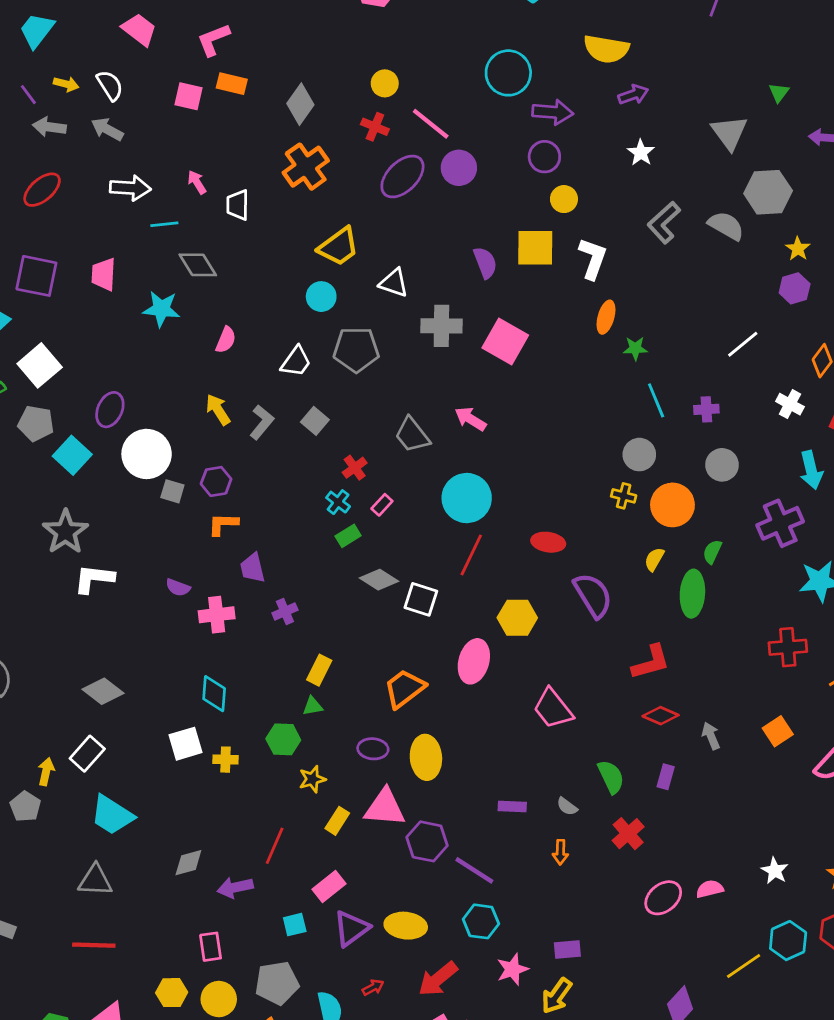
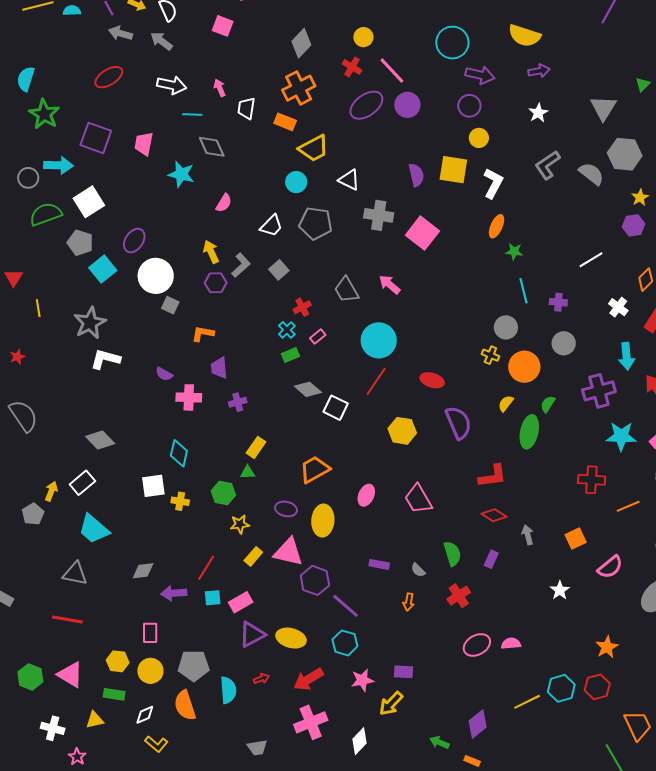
orange rectangle: (232, 84) -> (285, 122), moved
purple hexagon: (216, 481) -> (216, 283), moved
pink ellipse: (474, 661) -> (366, 495), moved, size x0.7
white star: (775, 871) -> (560, 590), moved
cyan square: (295, 925) -> (213, 598), moved

